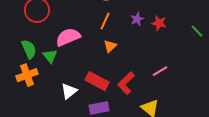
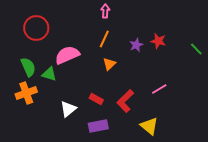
purple star: (137, 19) -> (136, 45), moved
green triangle: (50, 56) -> (49, 74), turned -35
red rectangle: (97, 81) -> (96, 99), size x0.6

